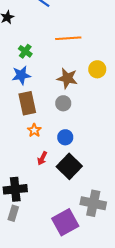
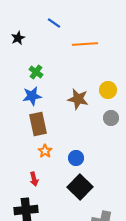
orange line: (68, 38) -> (85, 44), moved
gray circle: (63, 103) -> (111, 118), moved
red arrow: (42, 158) -> (34, 179), moved, turned -40

